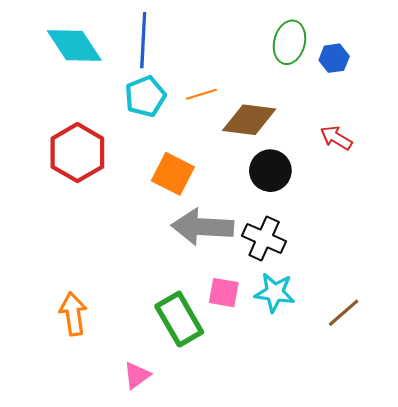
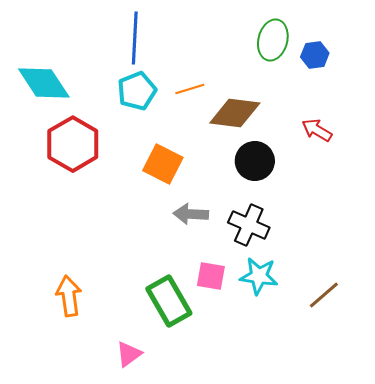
cyan diamond: (74, 46) -> (44, 83), moved
gray arrow: (203, 227) -> (191, 214), size x0.6

